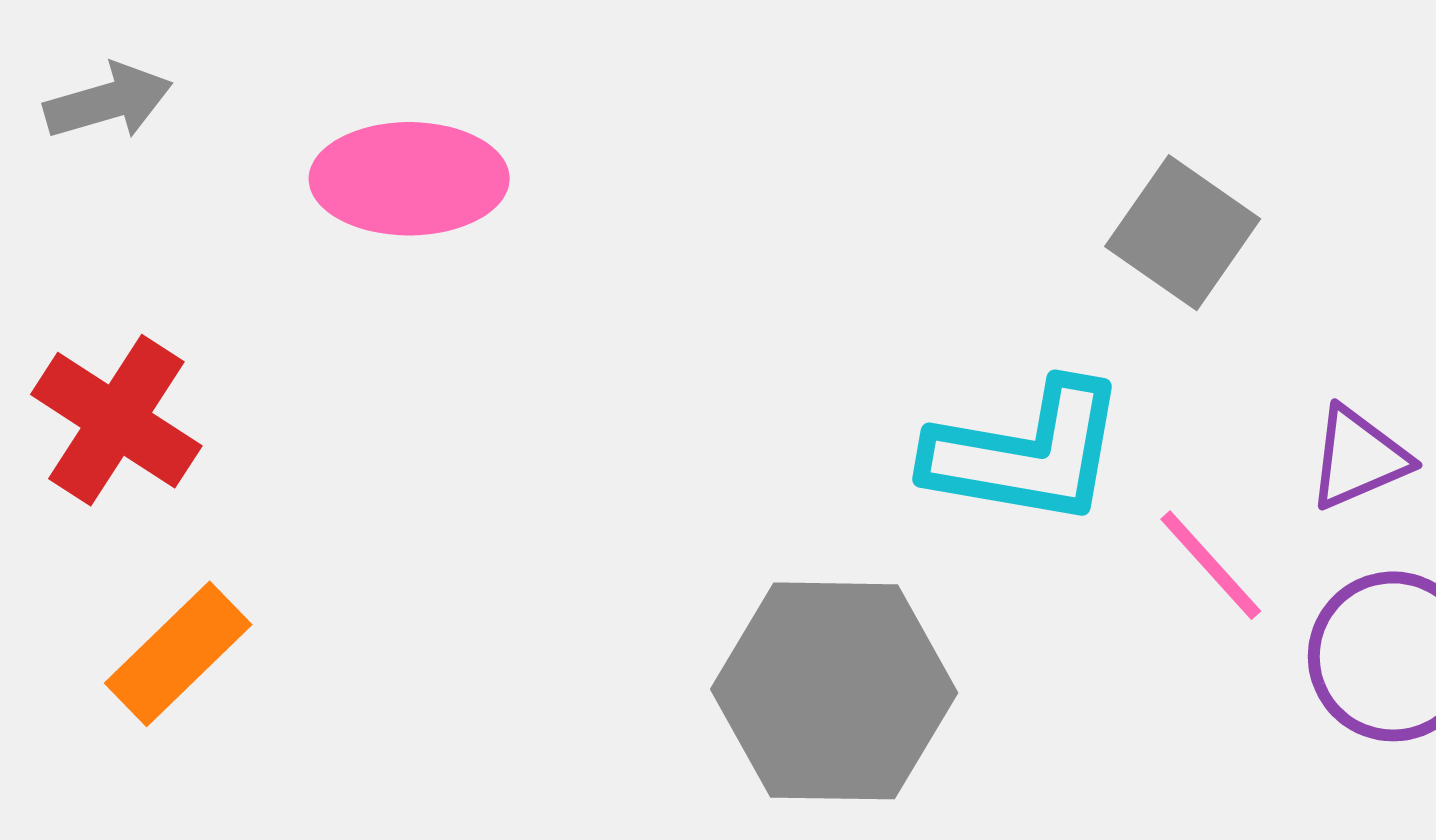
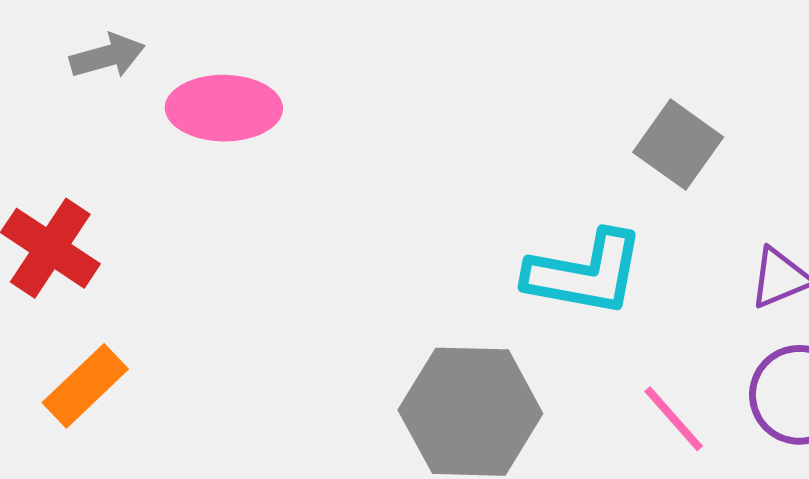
gray arrow: (108, 101) -> (107, 56), moved
pink line: (1211, 565) -> (674, 419), moved

